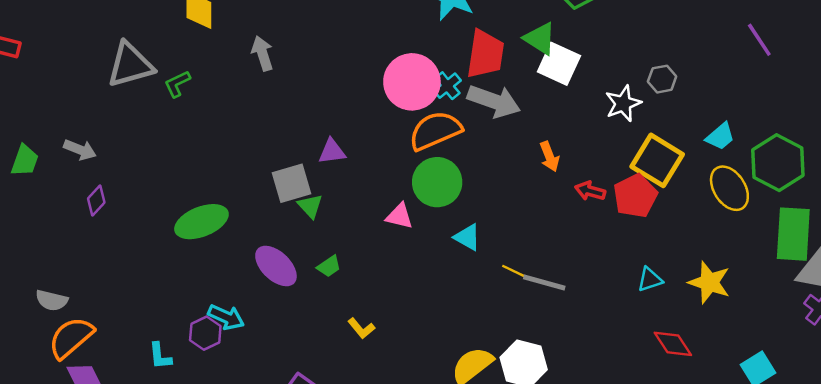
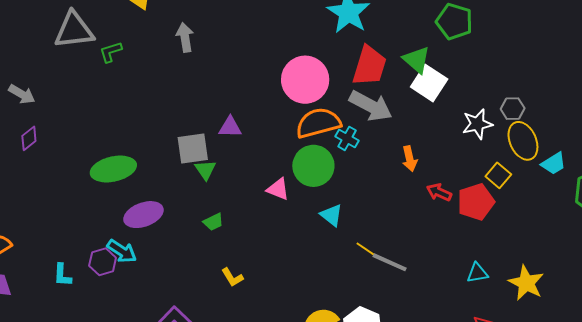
cyan cross: (447, 86) -> (347, 138), moved, turned -30
yellow square: (657, 160) -> (498, 175), size x0.6
yellow ellipse: (729, 188) -> (523, 141), moved
purple ellipse: (276, 266) -> (143, 215), moved, turned -72

